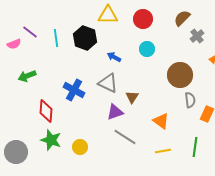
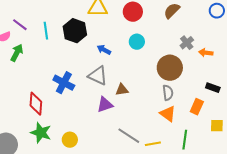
gray cross: (197, 36) -> (187, 43), moved
green arrow: (27, 76) -> (17, 53), moved, turned 138
brown triangle: (132, 97) -> (122, 90), turned 48
gray semicircle: (190, 100) -> (168, 93), moved
orange triangle: (161, 121) -> (168, 114), moved
gray line: (125, 137) -> (129, 136), moved

